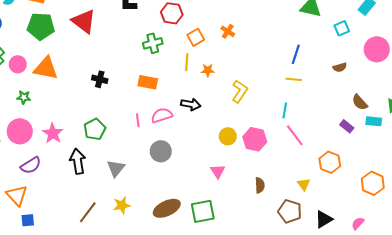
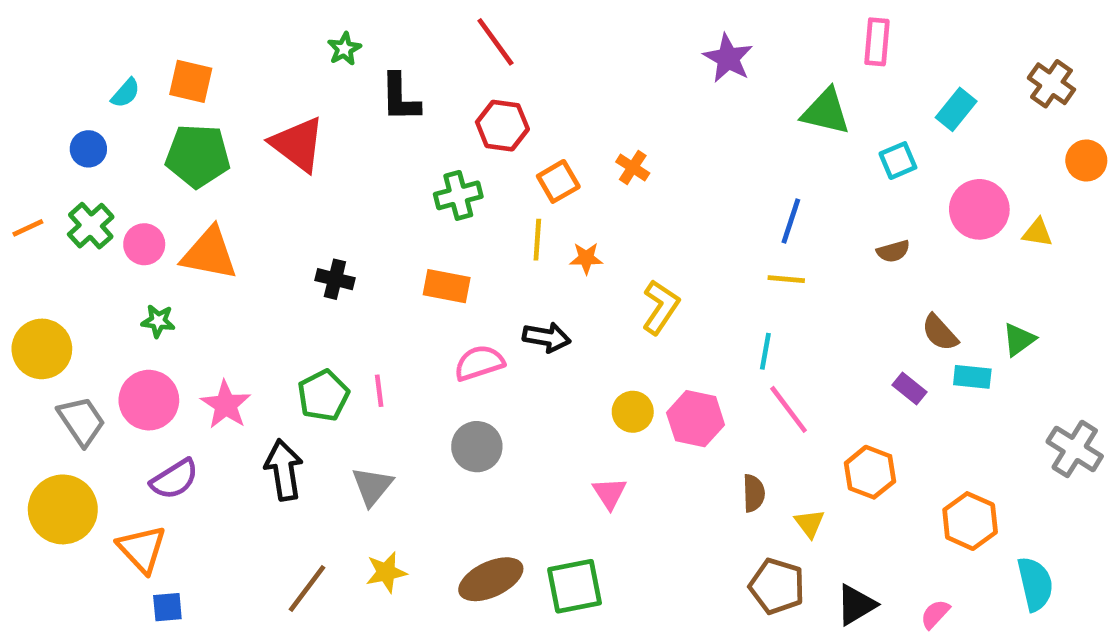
pink line: (138, 120) -> (379, 391), moved
brown semicircle: (260, 185) -> (754, 493), moved

